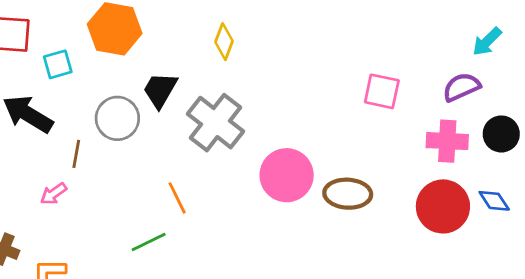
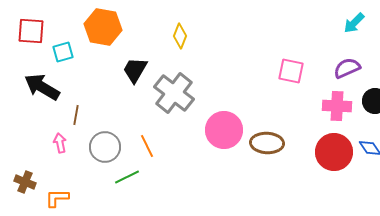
cyan arrow: (487, 42) -> (354, 23), moved
gray circle: (117, 118) -> (105, 147), moved
pink arrow: (53, 194) -> (60, 143), turned 114

